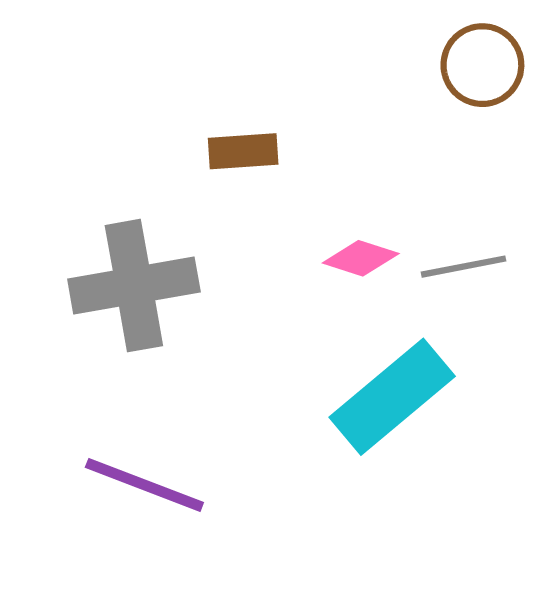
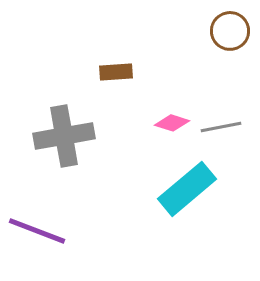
purple line: (144, 485) -> (37, 231), moved

